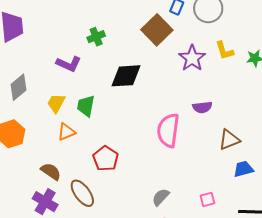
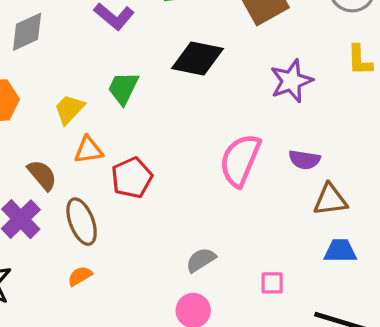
purple star: (192, 58) -> (291, 81), moved
yellow trapezoid: (56, 103) -> (69, 109), moved
purple semicircle: (202, 107) -> (304, 160), moved
orange triangle: (66, 132) -> (89, 150), moved

